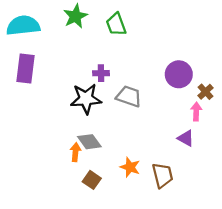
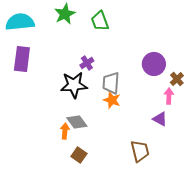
purple cross: (101, 73) -> (87, 63), turned -32
gray trapezoid: (129, 96) -> (111, 83), turned -105
orange star: (130, 167) -> (112, 100), moved

